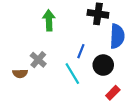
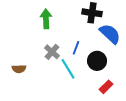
blue semicircle: (117, 36) -> (110, 34), turned -50
gray cross: (38, 60) -> (52, 52), moved

